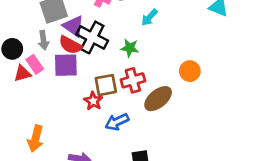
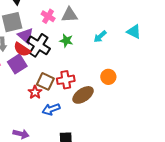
cyan arrow: (149, 17) -> (100, 37), moved
green star: (130, 48) -> (66, 41), moved
purple square: (66, 65) -> (17, 64), turned -36
brown square: (106, 85) -> (45, 81), turned 30

